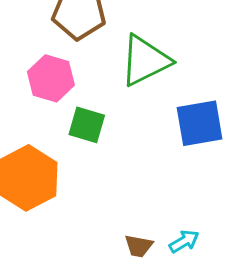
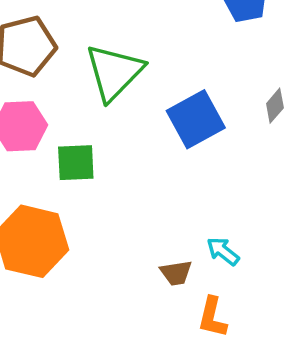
cyan arrow: (184, 241) -> (223, 251), turned -92

